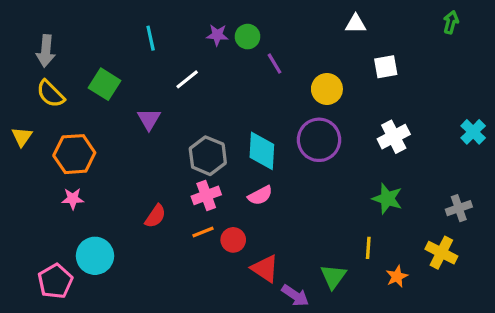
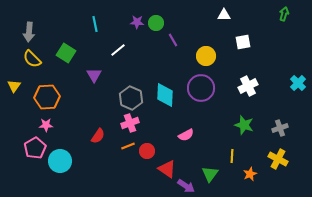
pink semicircle: (260, 195) -> (186, 135), moved
gray cross: (459, 208) -> (280, 128), moved
pink pentagon: (55, 281) -> (35, 148), moved

